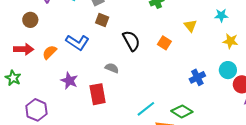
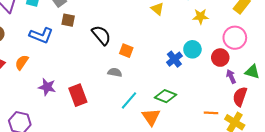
blue L-shape: (77, 42) -> (41, 35), moved
orange square: (164, 43) -> (126, 51), moved
gray semicircle: (112, 68) -> (115, 72), moved
cyan circle: (228, 70) -> (192, 49), moved

